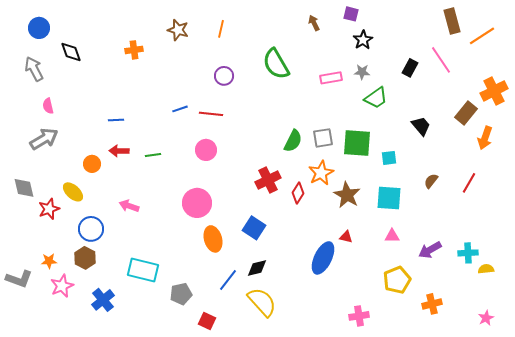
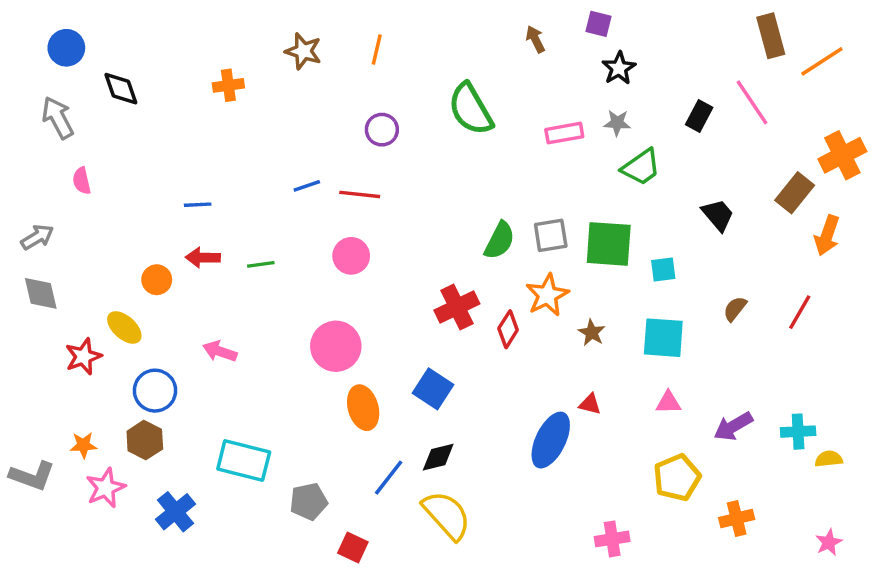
gray arrow: (44, 139) -> (37, 237), moved, size x0.7
gray diamond: (24, 188) -> (41, 293), moved
brown star: (347, 195) -> (592, 333), size x0.6

